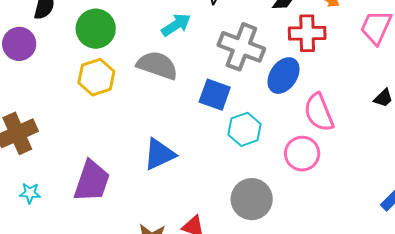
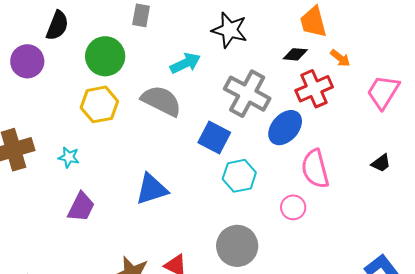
red cross: (307, 33) -> (314, 89), turned -30
pink circle: (302, 154) -> (293, 207), size x0.7
purple trapezoid: (92, 181) -> (81, 207), size x0.7
cyan star: (30, 193) -> (69, 157), moved

